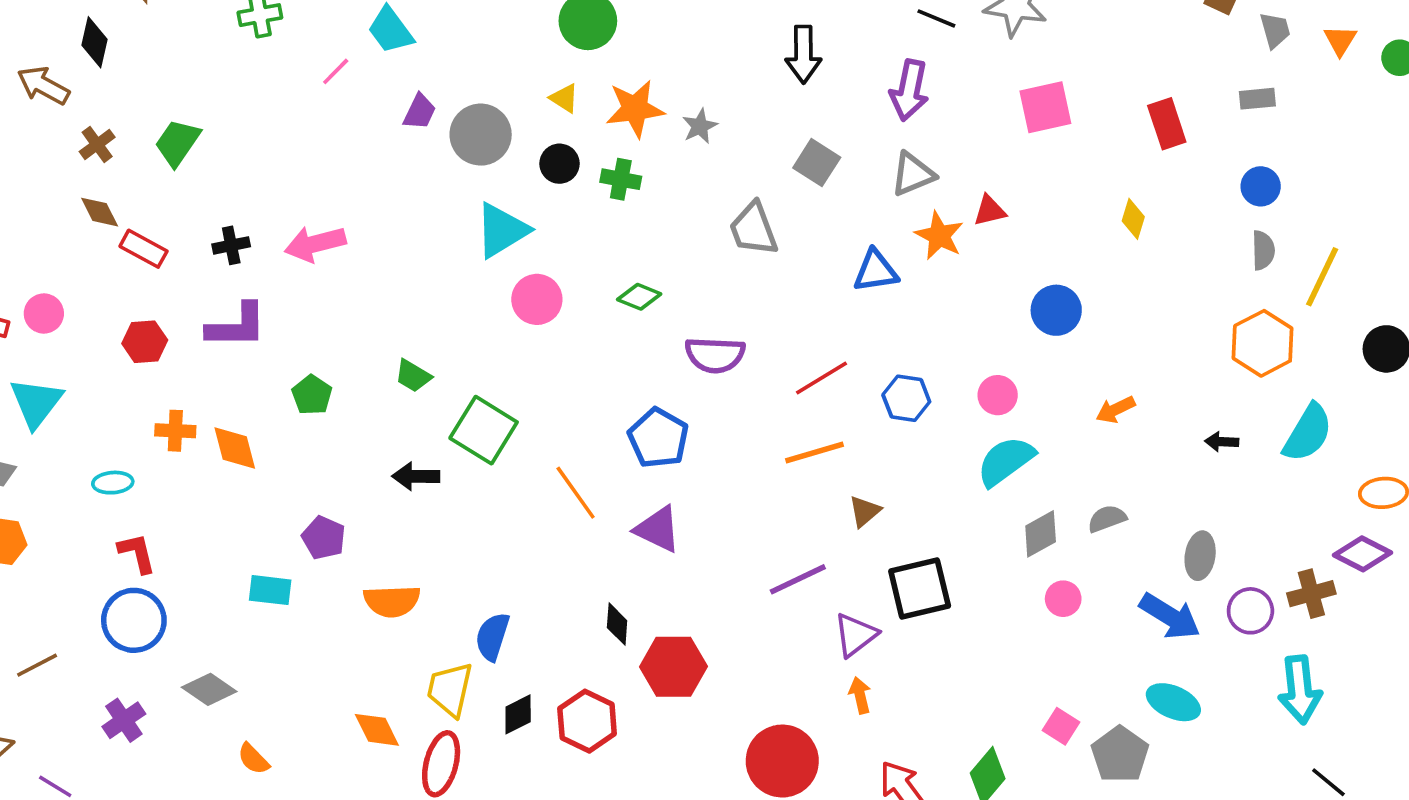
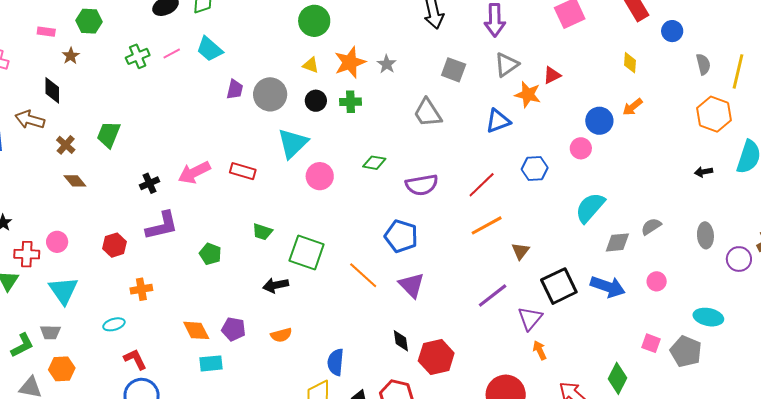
pink line: (336, 71) -> (172, 54), moved, turned 30
blue circle: (1261, 186) -> (672, 31), moved
red rectangle: (143, 249) -> (243, 171), moved
pink circle: (998, 395) -> (581, 148), moved
blue hexagon: (906, 398) -> (535, 168), moved
orange arrow: (1116, 410) -> (633, 107), moved
orange diamond: (235, 448) -> (196, 330), moved
purple triangle: (658, 529) -> (412, 285), turned 32
gray diamond: (1041, 534) -> (617, 242), turned 36
pink circle: (1063, 599) -> (657, 281), moved
orange semicircle: (392, 601) -> (281, 335), moved, size x0.7
blue arrow: (1170, 616) -> (608, 287), moved

